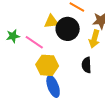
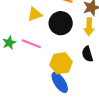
yellow triangle: (51, 21) -> (35, 14), moved
yellow hexagon: (47, 65) -> (61, 63), moved

